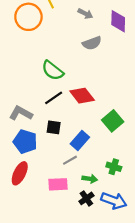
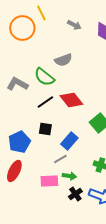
gray semicircle: (92, 43) -> (63, 60), moved
gray L-shape: (21, 113) -> (17, 84), moved
blue pentagon: (25, 142) -> (19, 142), turned 30
green arrow: (90, 179) -> (69, 176), moved

